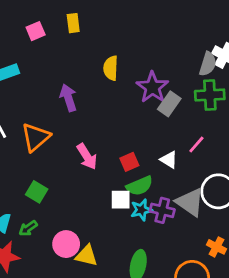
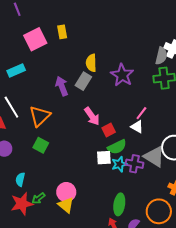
pink square: (36, 31) -> (35, 39), size x1.6
gray rectangle: (169, 104) -> (83, 81), moved
pink line: (196, 145) -> (141, 113), moved
pink arrow: (87, 157) -> (92, 116), moved
green square: (37, 192) -> (41, 145), moved
green arrow: (28, 228) -> (38, 198), moved
yellow triangle: (87, 256) -> (66, 205), moved, turned 30

